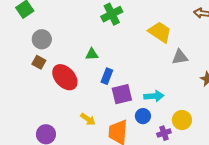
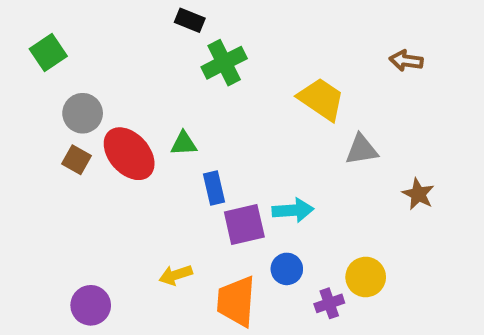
blue rectangle: (107, 76) -> (214, 188), turned -35
red ellipse: (65, 77) -> (129, 154), moved
cyan arrow: (154, 96) -> (293, 210), moved
yellow arrow: (88, 119) -> (176, 275), turned 126

